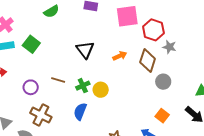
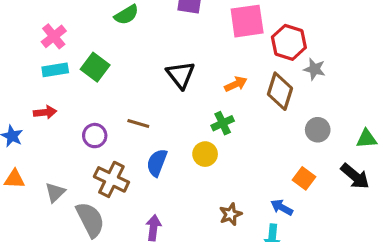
gray circle: (163, 82) -> (318, 130), moved
green cross: (83, 86) -> (223, 123), moved
yellow circle: (101, 90) -> (205, 154), moved
blue semicircle: (80, 111) -> (157, 163), moved

